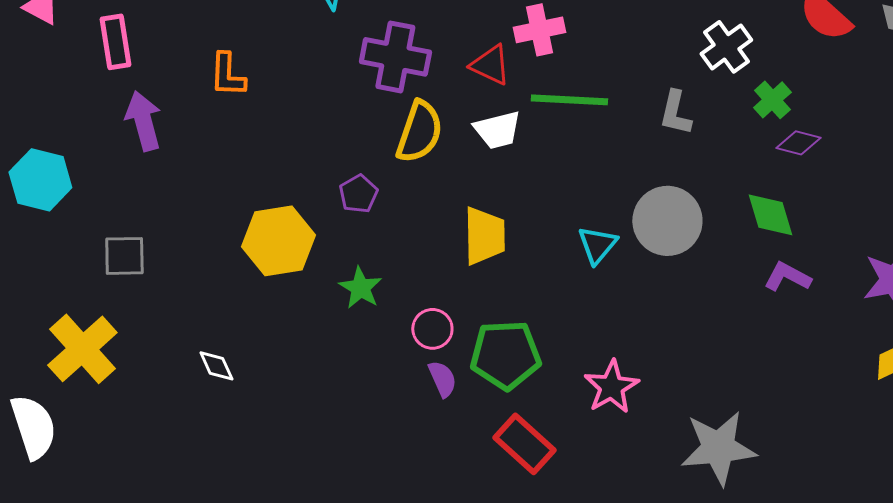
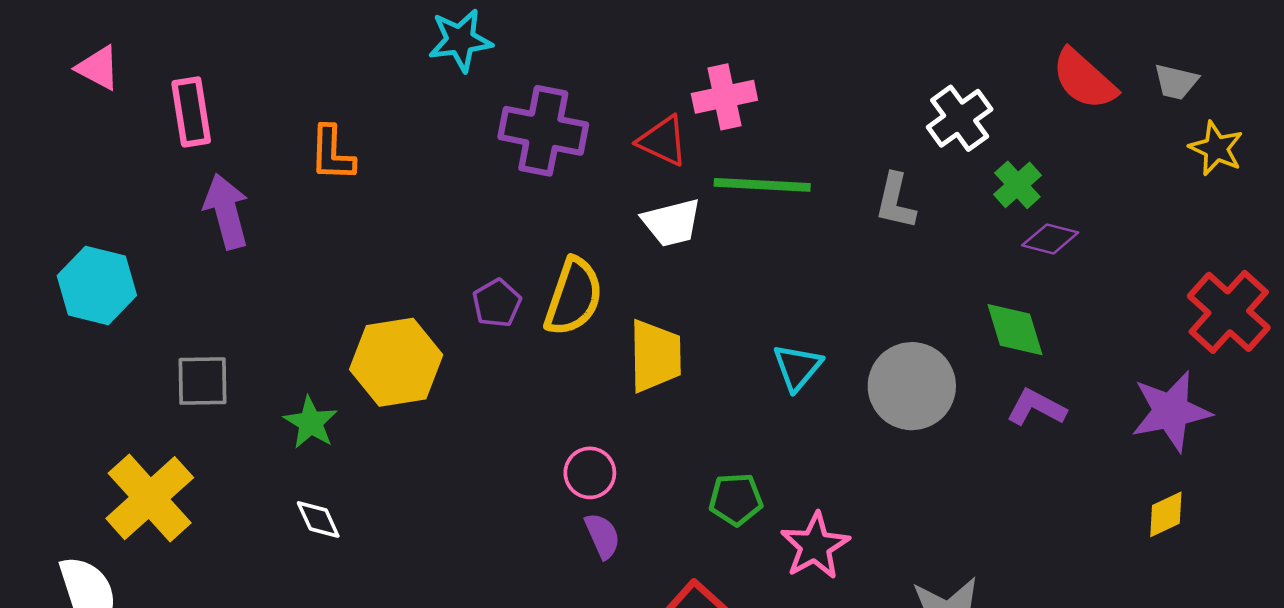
yellow semicircle: (419, 132) -> (574, 297), moved
gray circle: (667, 221) -> (912, 386), moved
green star: (360, 288) -> (311, 423), moved
green pentagon: (505, 355) -> (736, 499), moved, size x0.6

